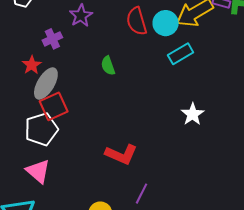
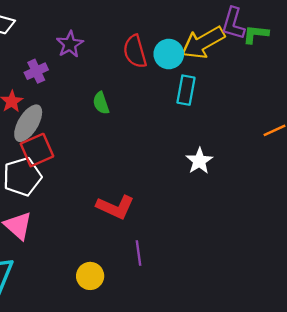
cyan rectangle: (181, 54) -> (186, 90), turned -50
purple line: (141, 194) -> (139, 253), turned -35

